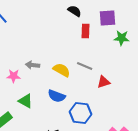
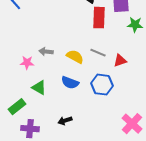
red rectangle: (86, 31) -> (99, 18), size x1.5
red triangle: (104, 82) -> (120, 61), moved
blue hexagon: (81, 113) -> (102, 85), moved

